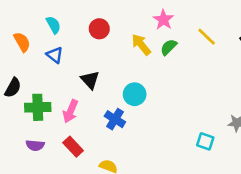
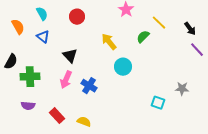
yellow arrow: (141, 45) -> (109, 42), moved
green semicircle: (169, 47) -> (143, 37), moved
cyan circle: (135, 94) -> (123, 67), moved
pink arrow: (70, 111) -> (66, 80), moved
red rectangle: (73, 147) -> (57, 116), moved

